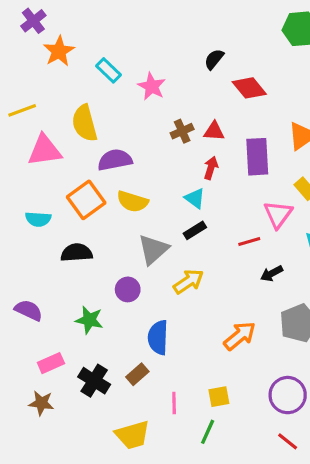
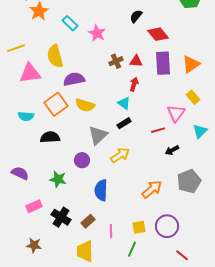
purple rectangle: (257, 157) -> (163, 63), moved
brown rectangle: (137, 374) -> (88, 221), moved
purple circle: (288, 395) -> (167, 226), moved
brown star: (41, 403) -> (34, 245), moved
yellow trapezoid: (132, 435) -> (85, 251), turned 105

